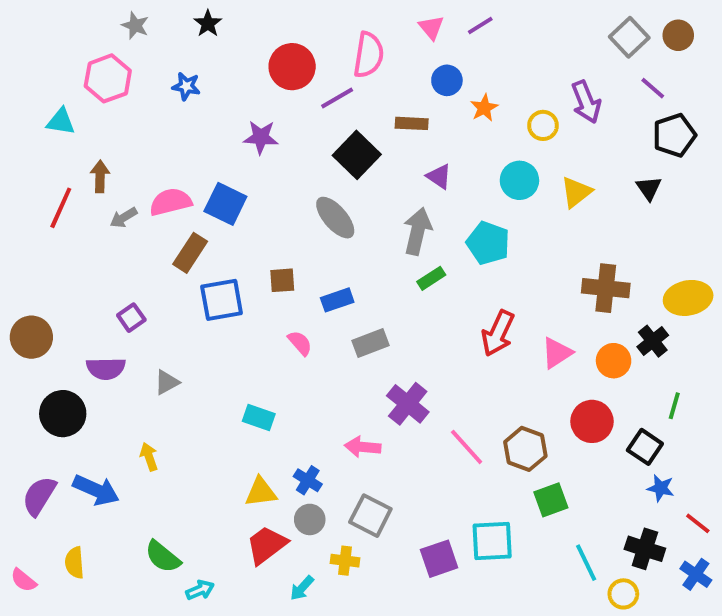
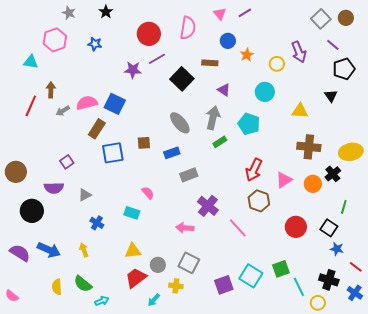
purple line: (337, 98) -> (157, 59), moved
yellow triangle: (576, 192) -> (300, 111), moved, turned 42
gray ellipse: (335, 218) -> (180, 123), moved
pink semicircle: (300, 343) -> (148, 193), moved
red circle: (592, 421) -> (296, 227), moved
brown hexagon: (525, 449) -> (259, 201), moved
yellow arrow: (149, 457) -> (84, 250), moved
blue cross: (308, 480) -> (97, 223), moved
purple semicircle: (39, 496) -> (20, 253), turned 90
green square: (551, 500) -> (281, 269), moved
cyan square: (492, 541) -> (251, 276), turned 35
yellow semicircle: (74, 563) -> (57, 287), moved

